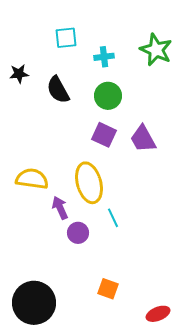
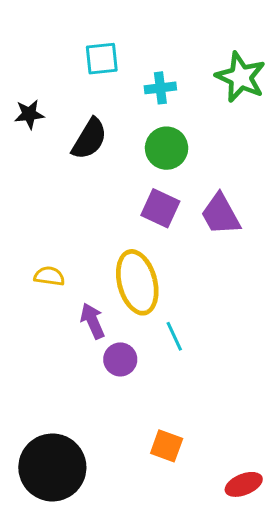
black semicircle: (58, 90) -> (89, 139), turned -120
yellow semicircle: (32, 179) -> (49, 276), size x0.6

